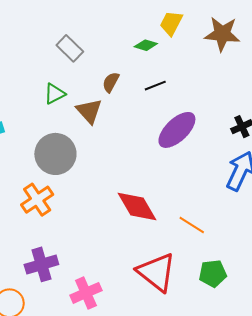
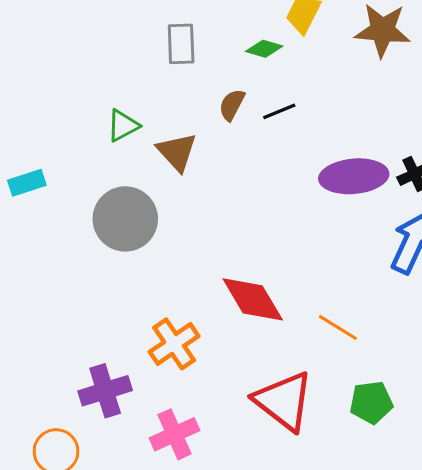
gray rectangle: (70, 48) -> (181, 44), moved, turned 44
brown semicircle: (111, 82) -> (232, 105), moved
purple ellipse: (177, 130) -> (354, 176), moved, turned 39
orange cross: (37, 200) -> (174, 344), moved

